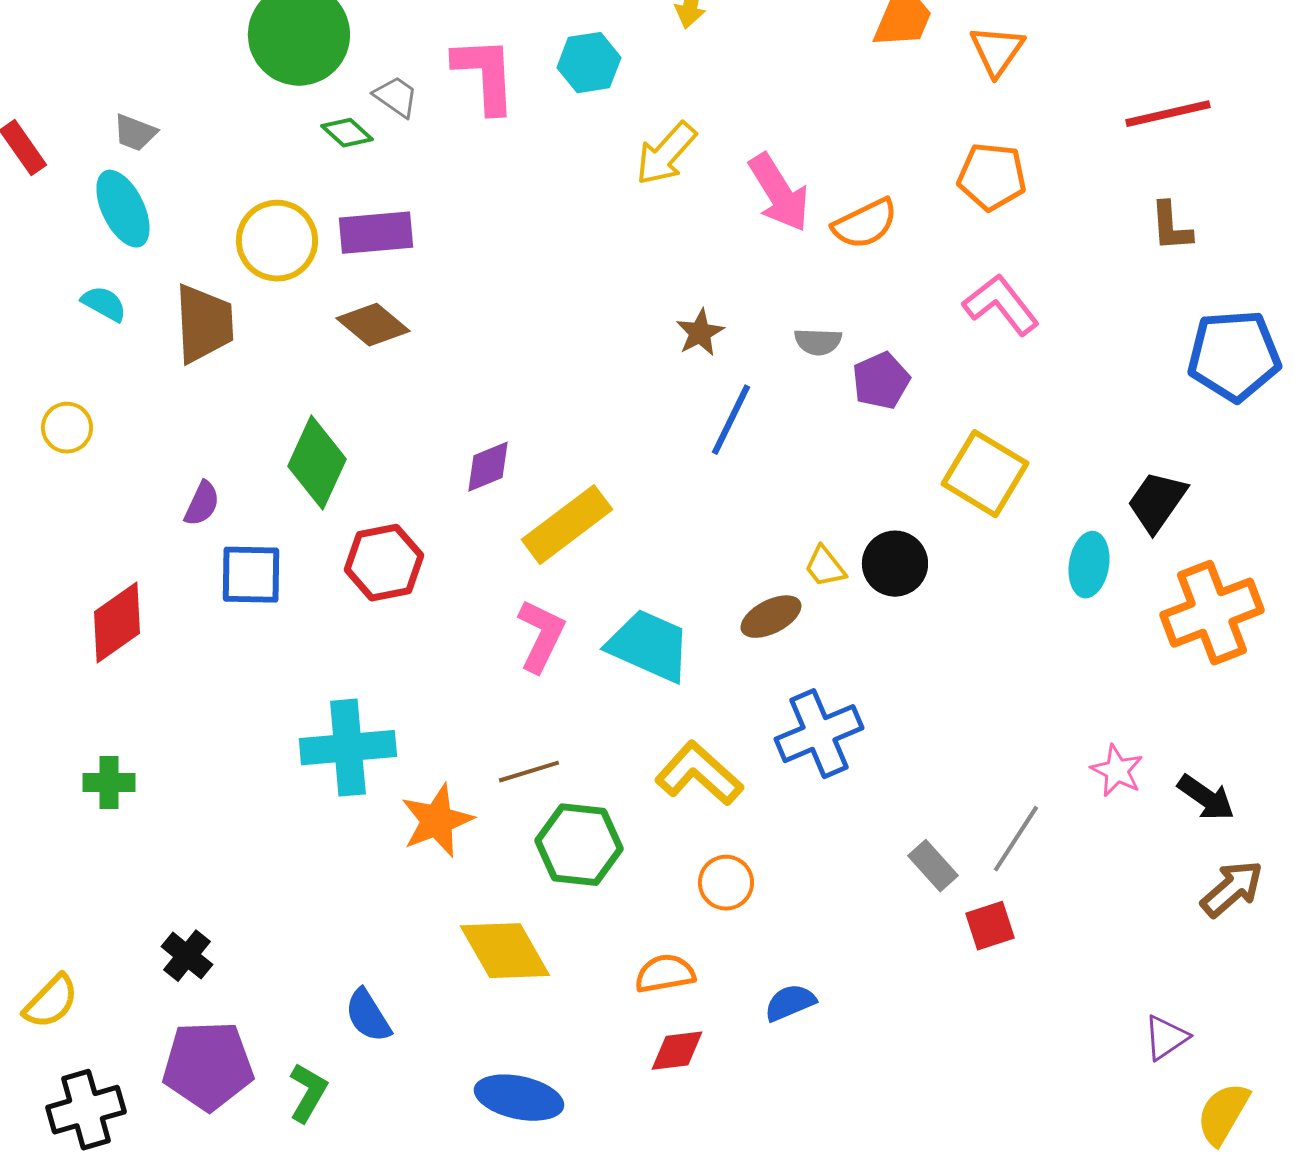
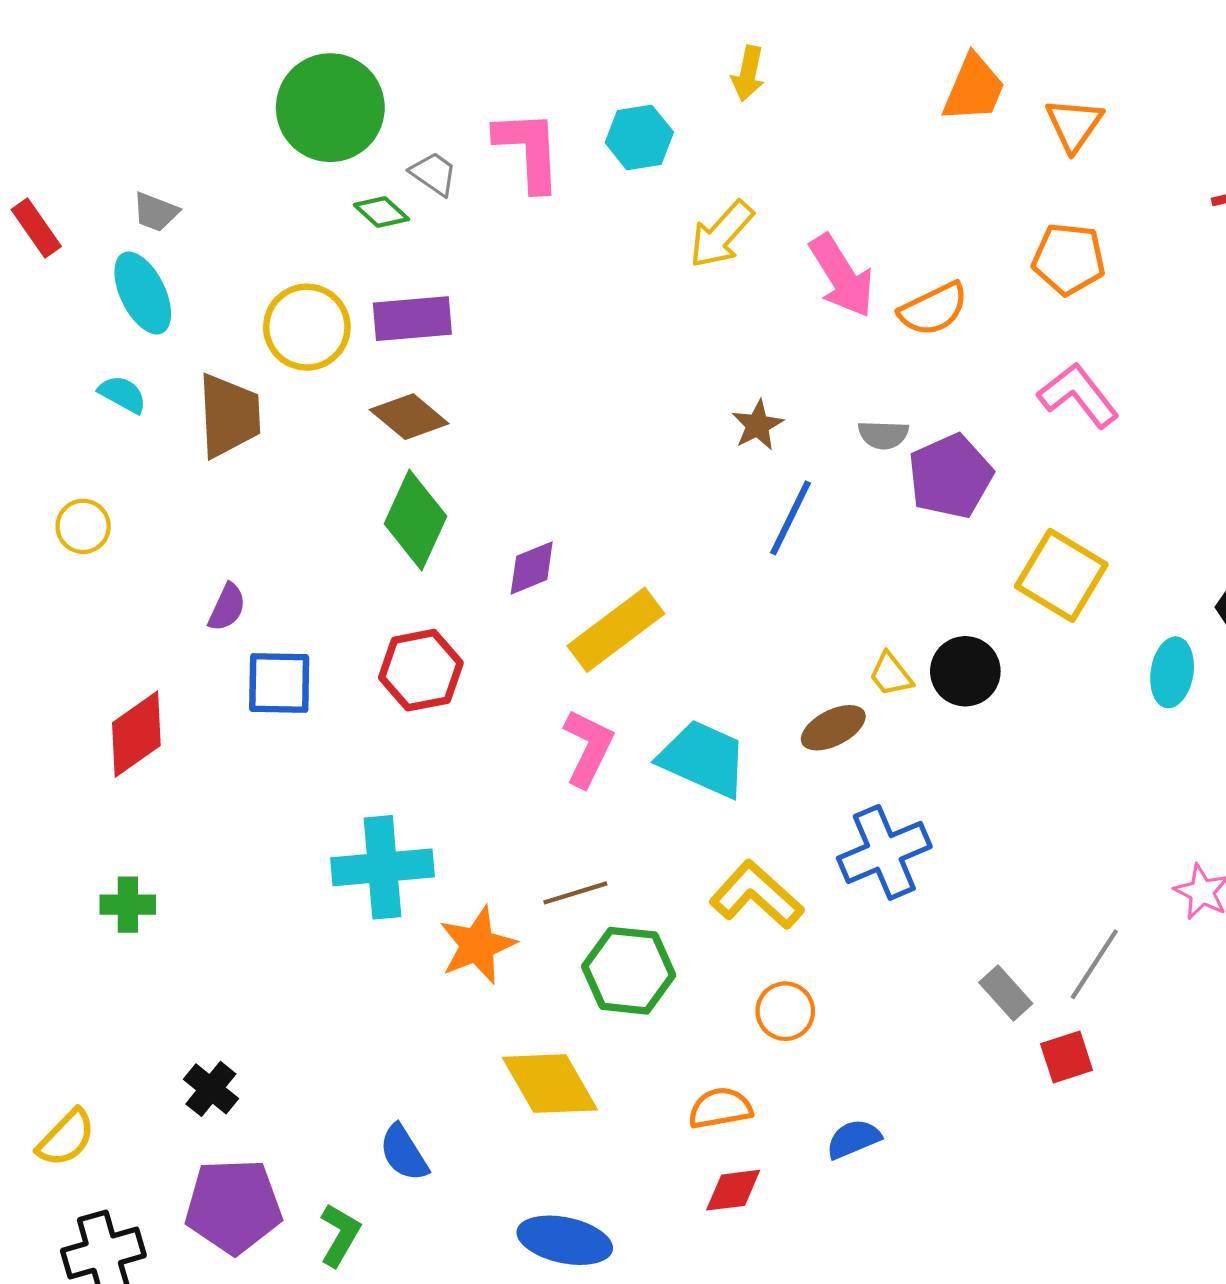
purple pentagon: (881, 381) -> (950, 476), size x1.4
green diamond: (317, 463) -> (416, 520), moved

